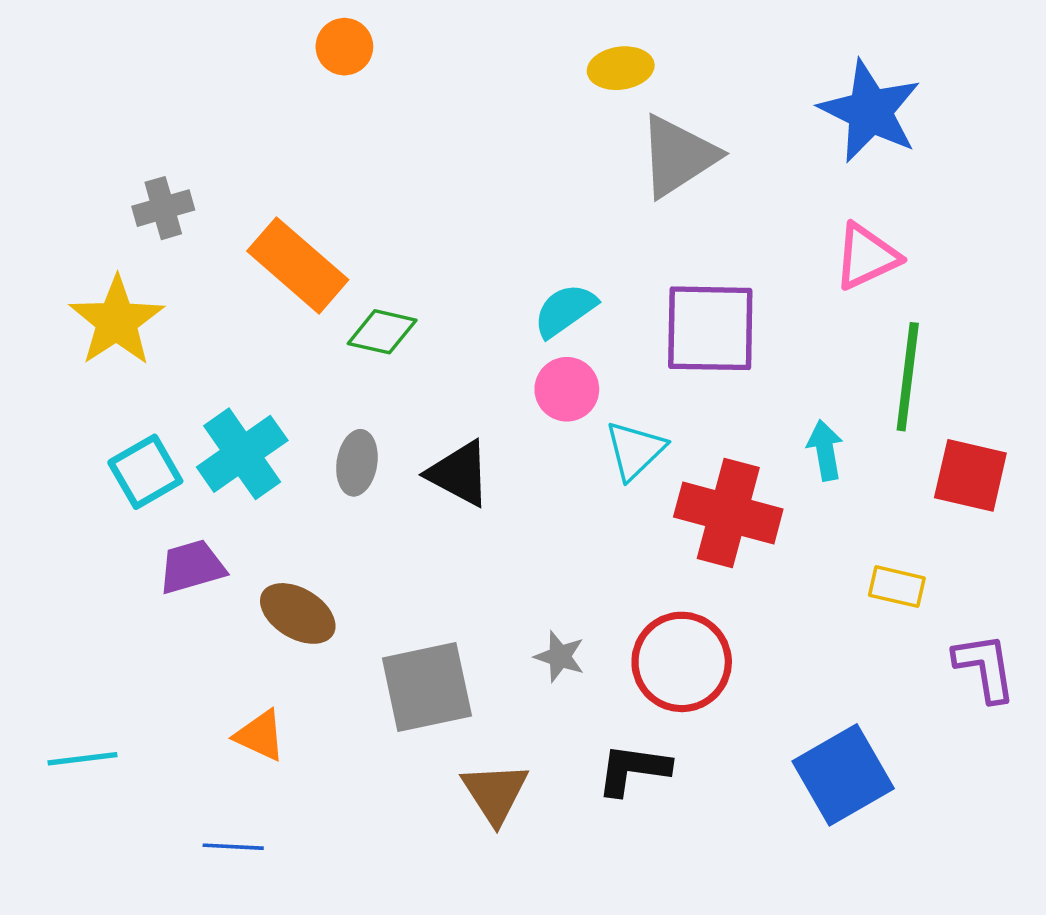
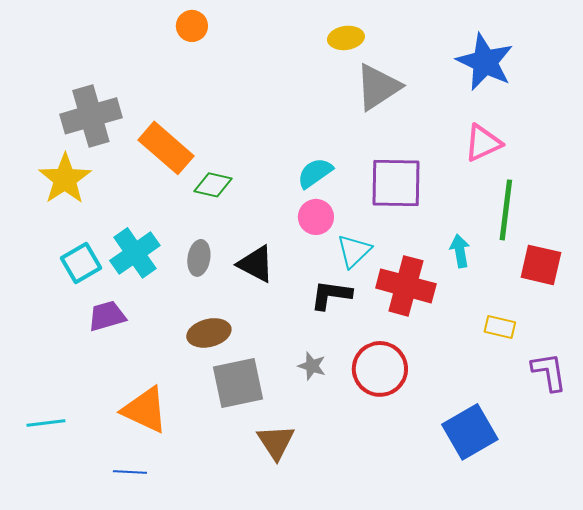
gray cross: (163, 208) -> (91, 116), size x1.8
brown ellipse: (298, 613) -> (209, 333), moved, turned -45
orange triangle: (260, 735) -> (145, 410), size x1.6
black L-shape: (633, 770) -> (331, 295), moved

